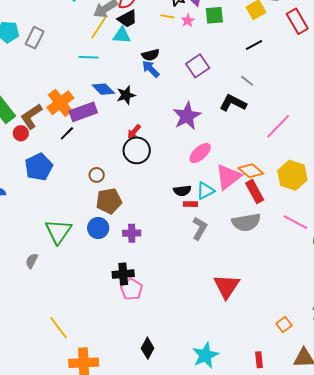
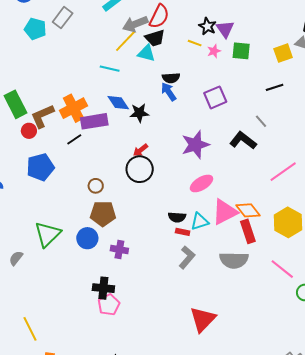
gray rectangle: (35, 38) -> (63, 18), moved

